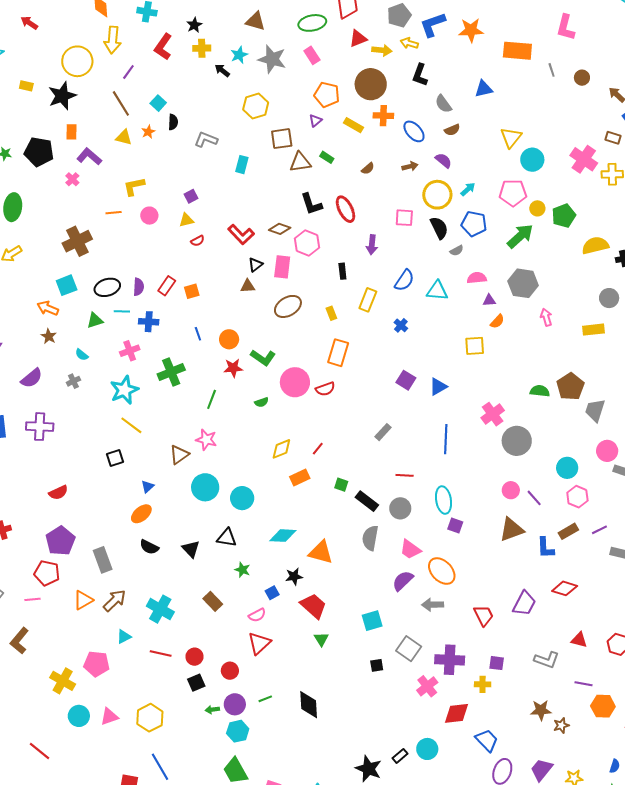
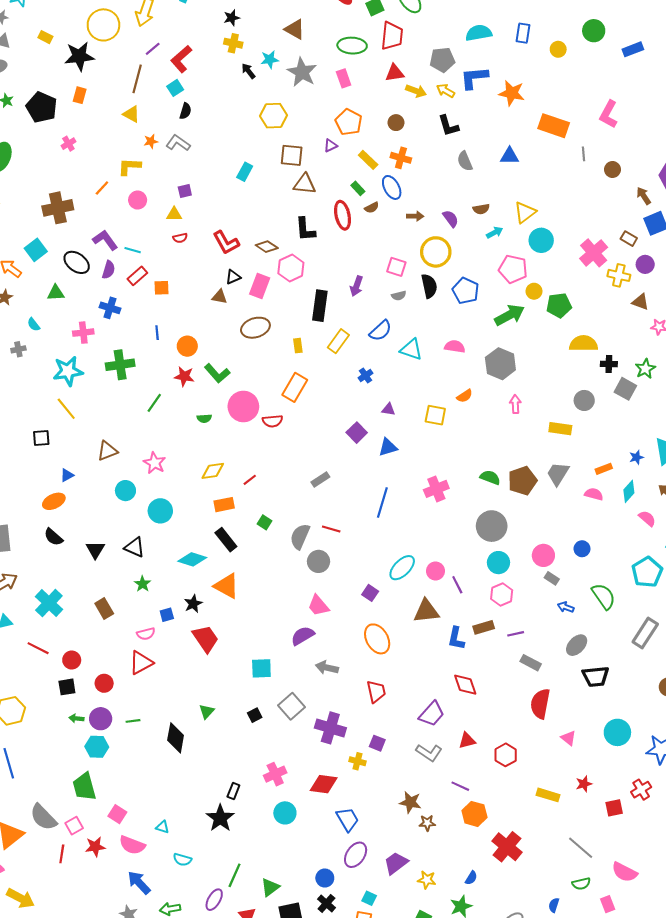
red L-shape: (163, 47) -> (181, 59), moved
black L-shape: (420, 75) -> (448, 126), turned -50
brown circle: (371, 84) -> (396, 123), size x0.5
brown line: (121, 103) -> (137, 79), turned 32
brown semicircle: (452, 130) -> (481, 209), moved
blue ellipse: (414, 131) -> (392, 187), moved
orange star: (148, 132) -> (151, 141), moved
gray L-shape: (206, 140) -> (178, 143), moved
purple L-shape: (89, 157) -> (105, 240), moved
green rectangle: (327, 157) -> (358, 188), moved
cyan arrow: (468, 189) -> (495, 232), moved
red ellipse: (345, 209) -> (343, 215), moved
orange line: (114, 213) -> (102, 188), turned -56
gray semicircle: (457, 251) -> (399, 296), moved
black rectangle: (342, 271) -> (320, 306), size x1.8
cyan square: (67, 285) -> (36, 250), turned -30
black ellipse: (107, 287) -> (77, 262), turned 40
purple triangle: (489, 300) -> (388, 409), moved
cyan line: (122, 311) -> (133, 250), moved
gray trapezoid: (595, 410) -> (558, 474), moved
pink star: (206, 440) -> (155, 463), moved
gray circle: (517, 441) -> (492, 526), moved
cyan circle: (205, 487) -> (125, 491), size x0.7
cyan ellipse: (444, 500) -> (402, 568), moved, turned 40
black rectangle: (367, 501) -> (226, 540), moved
gray semicircle: (370, 538) -> (300, 536), moved
orange ellipse: (442, 571) -> (377, 639), moved
black star: (294, 576) -> (193, 604), turned -30
red diamond: (565, 588) -> (465, 685), turned 40
purple trapezoid: (524, 603) -> (432, 714), moved
green triangle: (321, 639) -> (207, 711), moved
red triangle: (579, 640) -> (467, 741), turned -42
black square: (377, 665) -> (255, 715), turned -32
pink cross: (427, 686) -> (275, 774), moved
black rectangle: (400, 756) -> (233, 791), moved, turned -42

